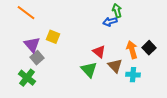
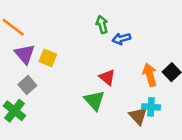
green arrow: (117, 11) -> (102, 24), moved
purple triangle: (32, 45) -> (25, 54), moved
brown triangle: (115, 66) -> (138, 116), moved

